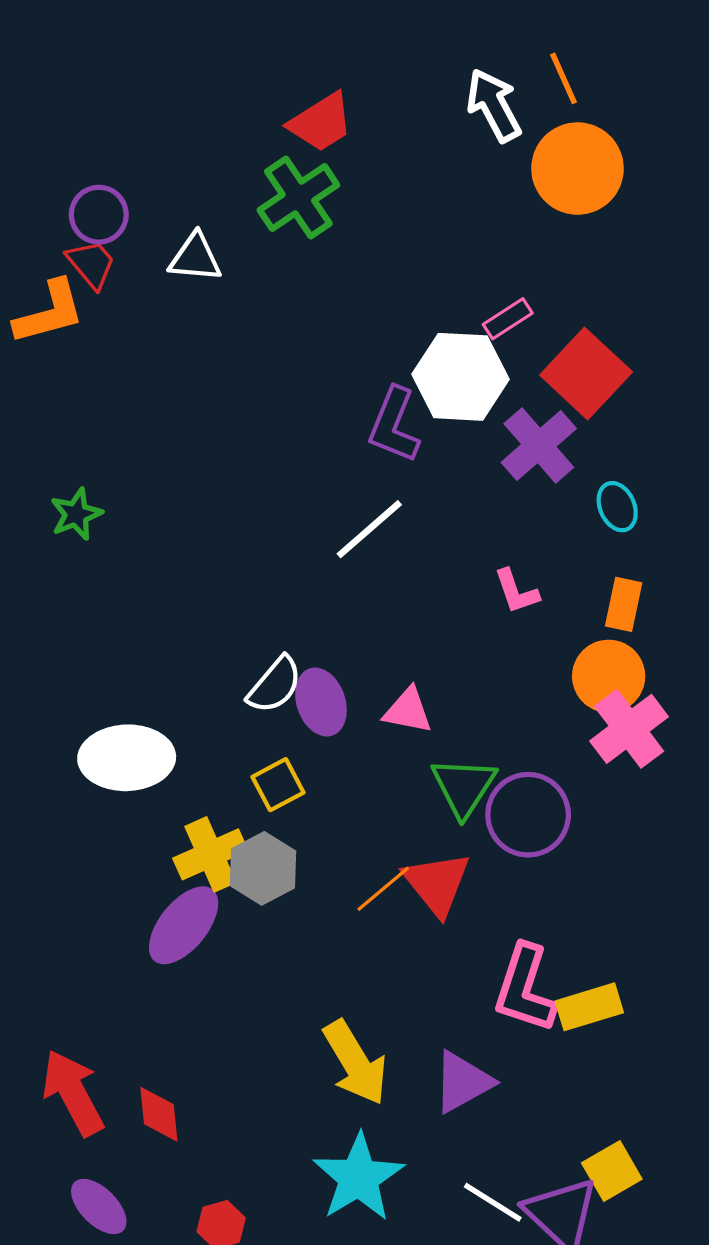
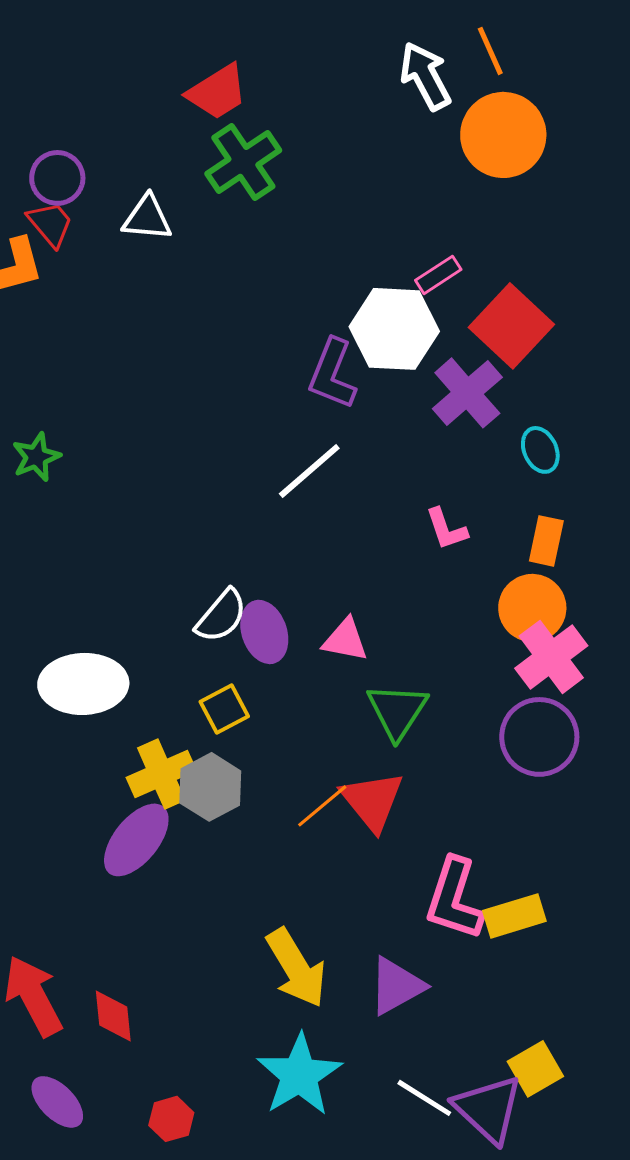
red trapezoid: (321, 122) -> (217, 92), moved
purple circle: (528, 815) -> (539, 737), moved

